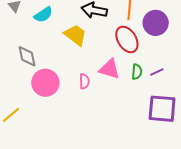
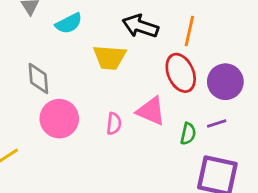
purple circle: (156, 23) -> (225, 82), moved
yellow trapezoid: (75, 35) -> (110, 57), turned 140
green semicircle: (137, 72) -> (188, 134), moved

